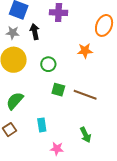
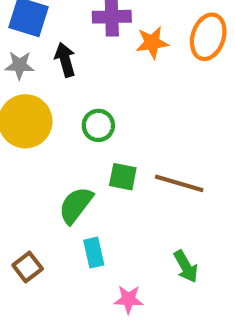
orange star: (85, 51) -> (152, 43), moved
green semicircle: (15, 101) -> (76, 205), moved

